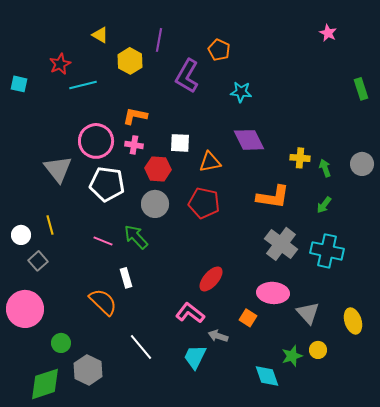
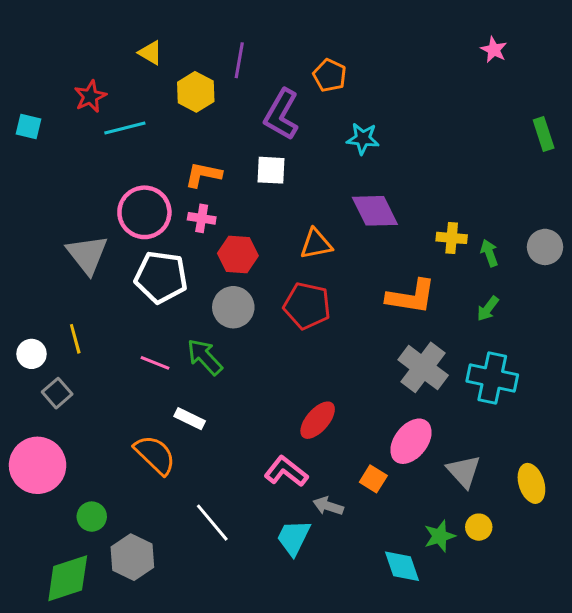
white square: (180, 143) -> (271, 170), moved
white rectangle: (126, 278) -> (190, 419), turned -48
pink ellipse: (273, 293) -> (411, 441), turned -56

